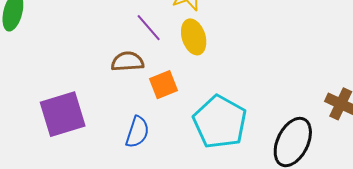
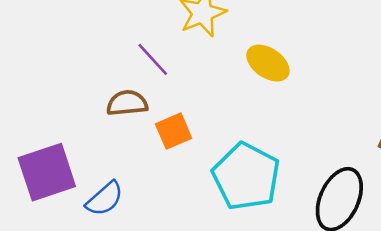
yellow ellipse: (194, 37) -> (268, 63), moved, turned -36
blue semicircle: (137, 132) -> (105, 199), moved, turned 32

